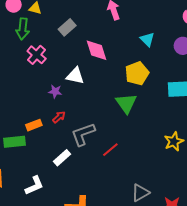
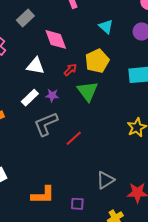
purple star: (55, 91) -> (52, 95), moved
red arrow: (59, 117) -> (70, 70), moved
white rectangle: (62, 158) -> (30, 98), moved

